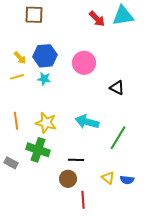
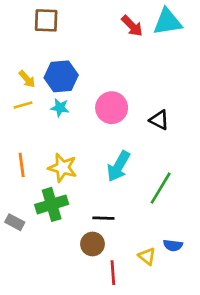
pink circle: (84, 63) -> (112, 108), moved
cyan arrow: (87, 122) -> (118, 166), turned -75
green cross: (38, 150) -> (52, 204), turned -35
yellow triangle: (108, 178) -> (147, 256), moved

